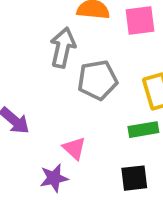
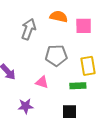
gray arrow: (63, 48) -> (29, 29), moved
pink triangle: (74, 148) -> (42, 82), moved, turned -32

